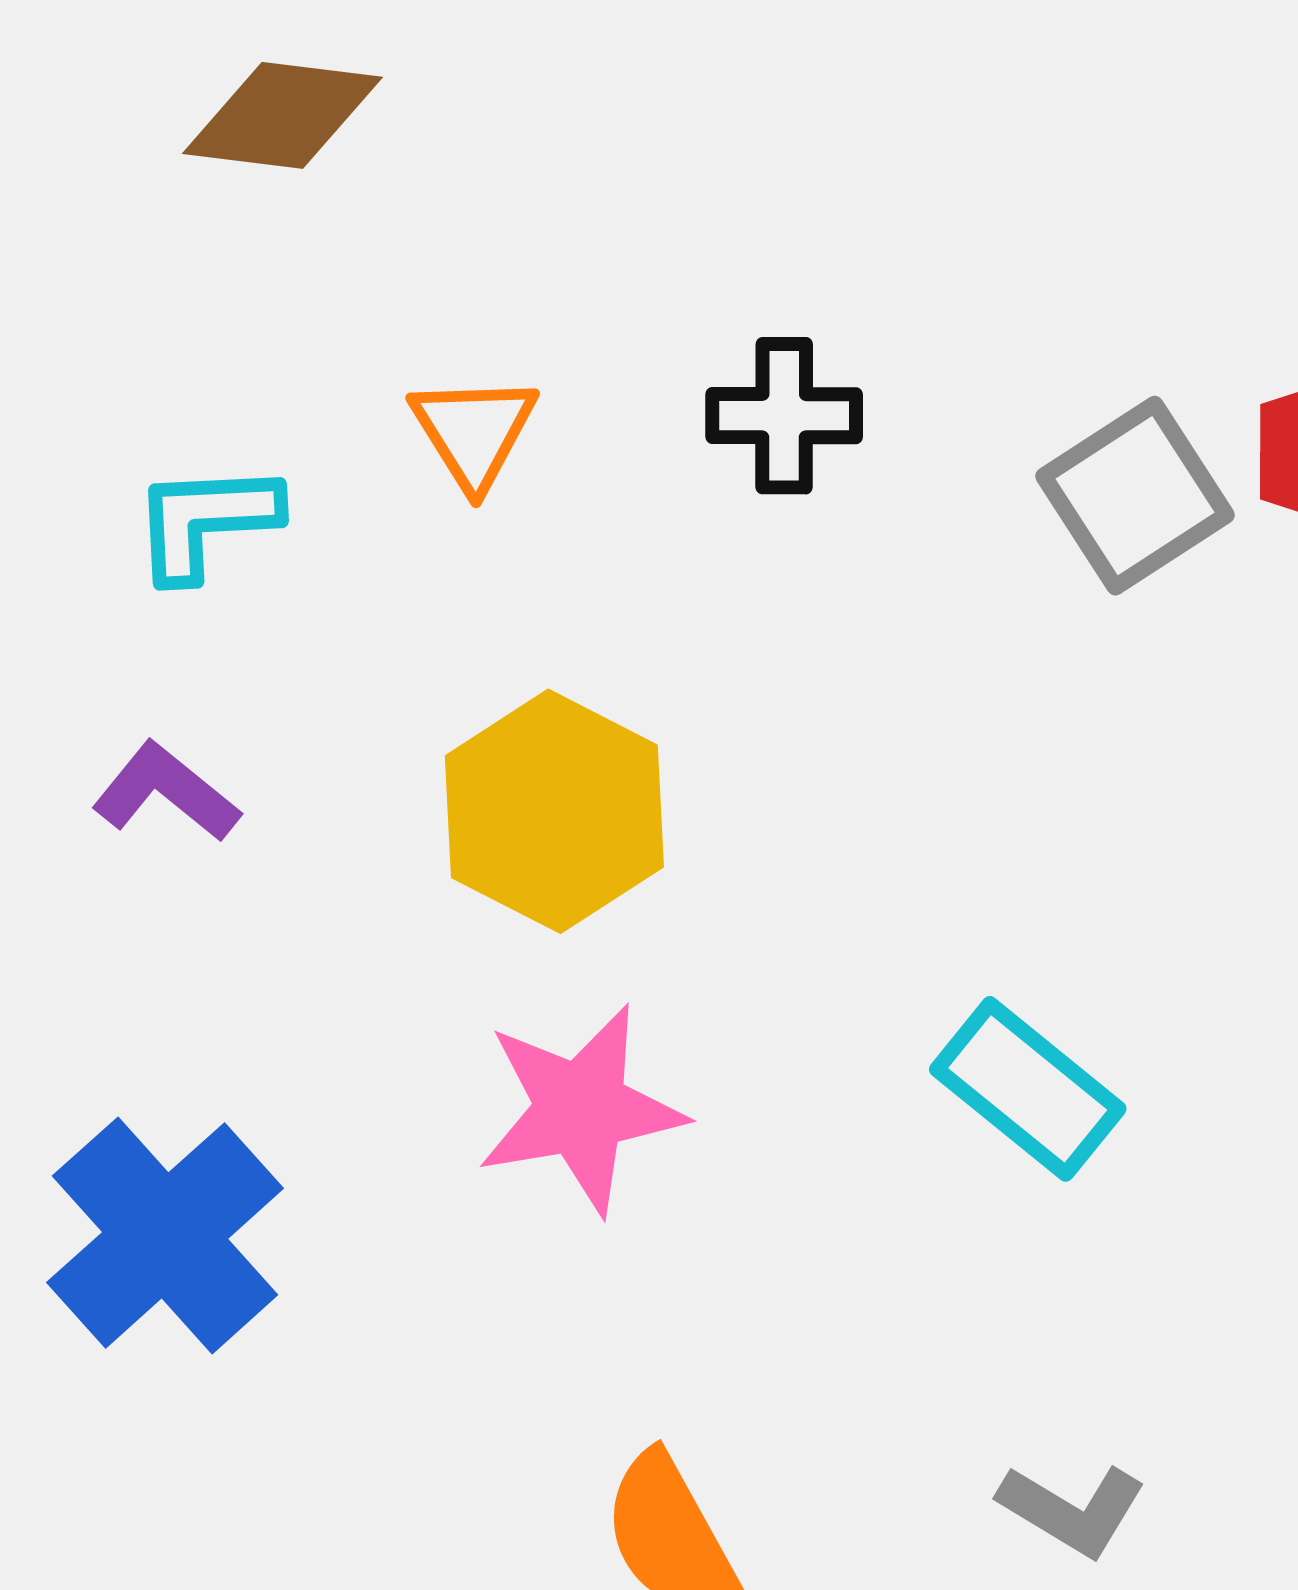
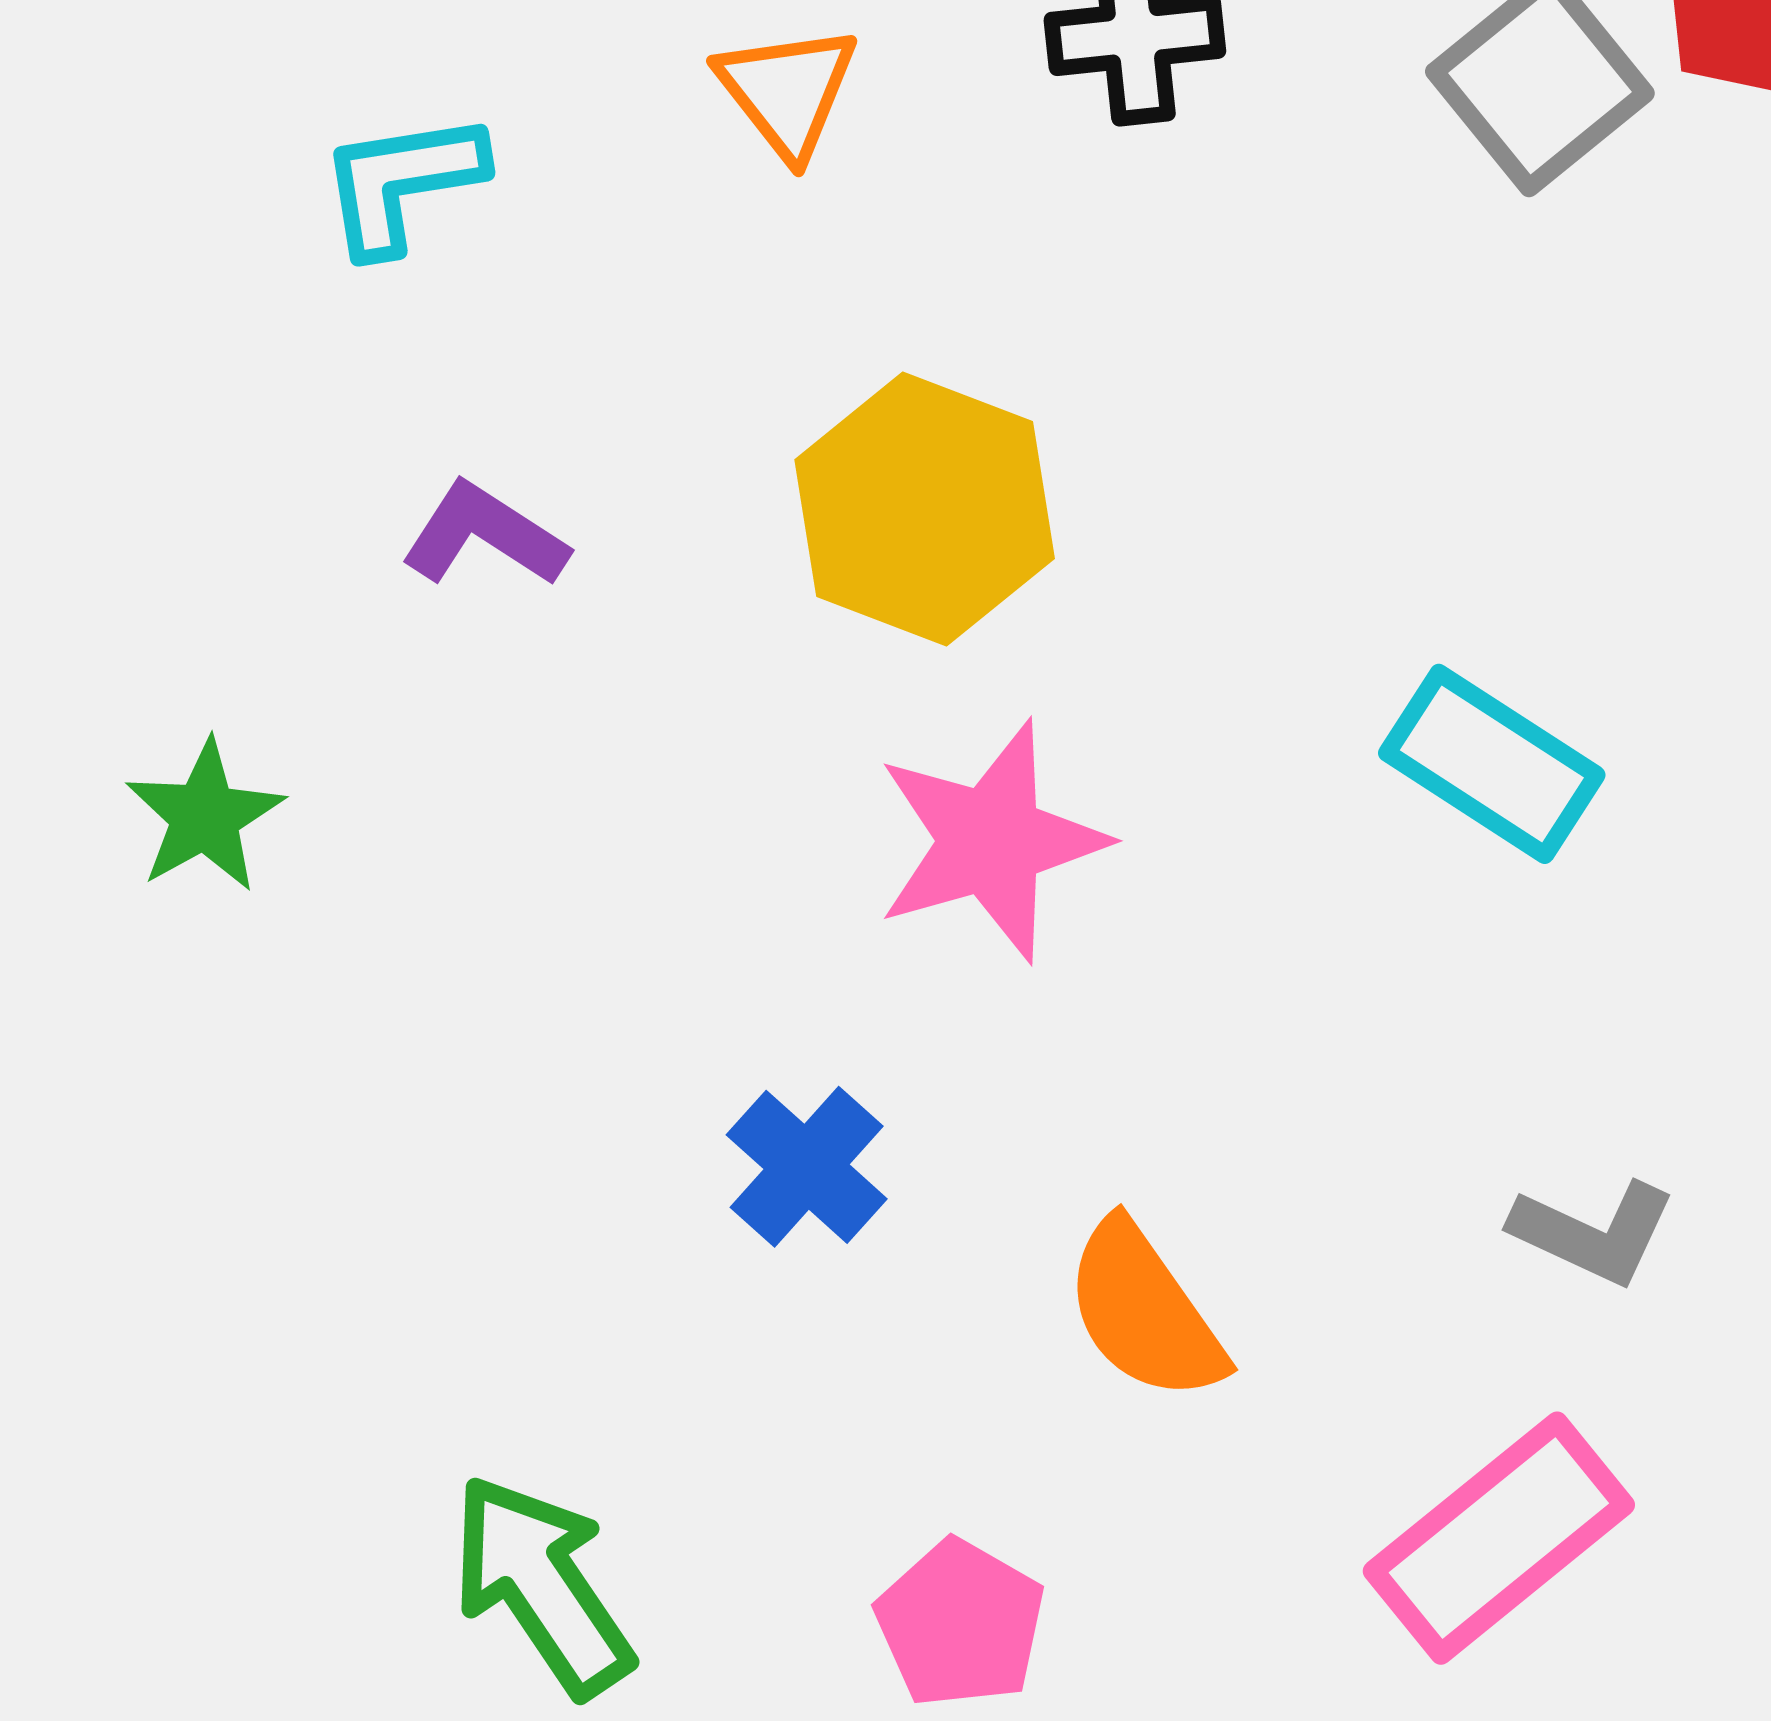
cyan L-shape: (206, 521) -> (402, 182), moved
blue cross: (165, 1235) -> (807, 1167), moved, size x0.6

